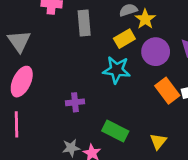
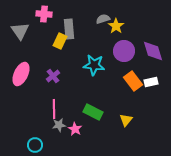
yellow rectangle: (124, 39) -> (60, 41), moved, turned -35
gray triangle: (19, 41) -> (20, 31), moved
purple cross: (75, 102) -> (53, 76), moved, turned -32
pink line: (16, 124) -> (54, 109), moved

